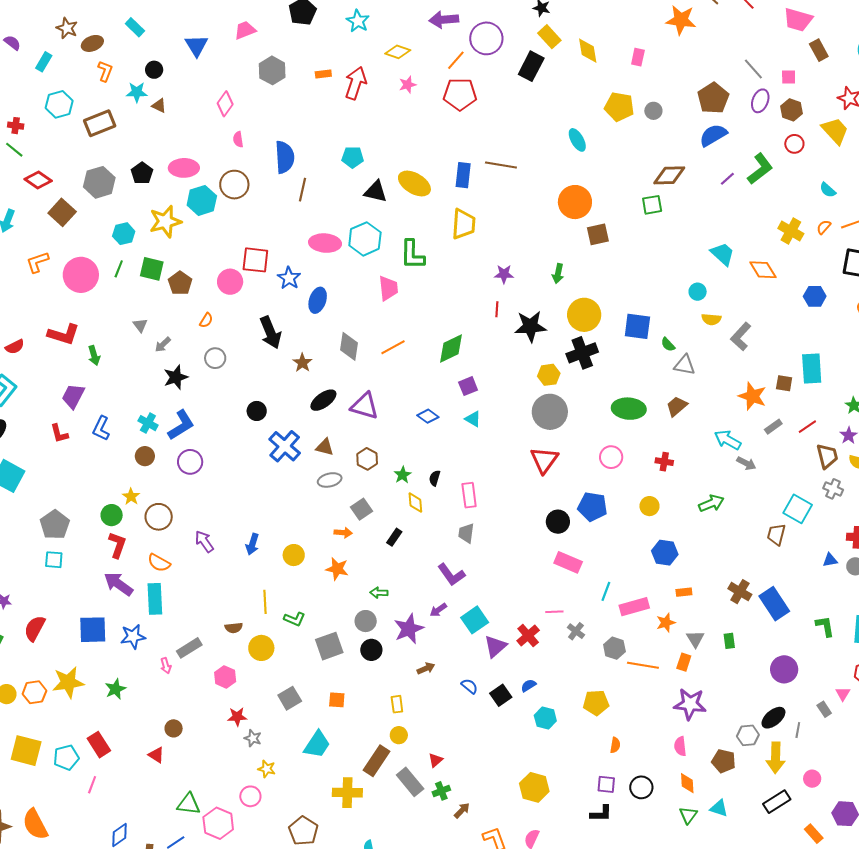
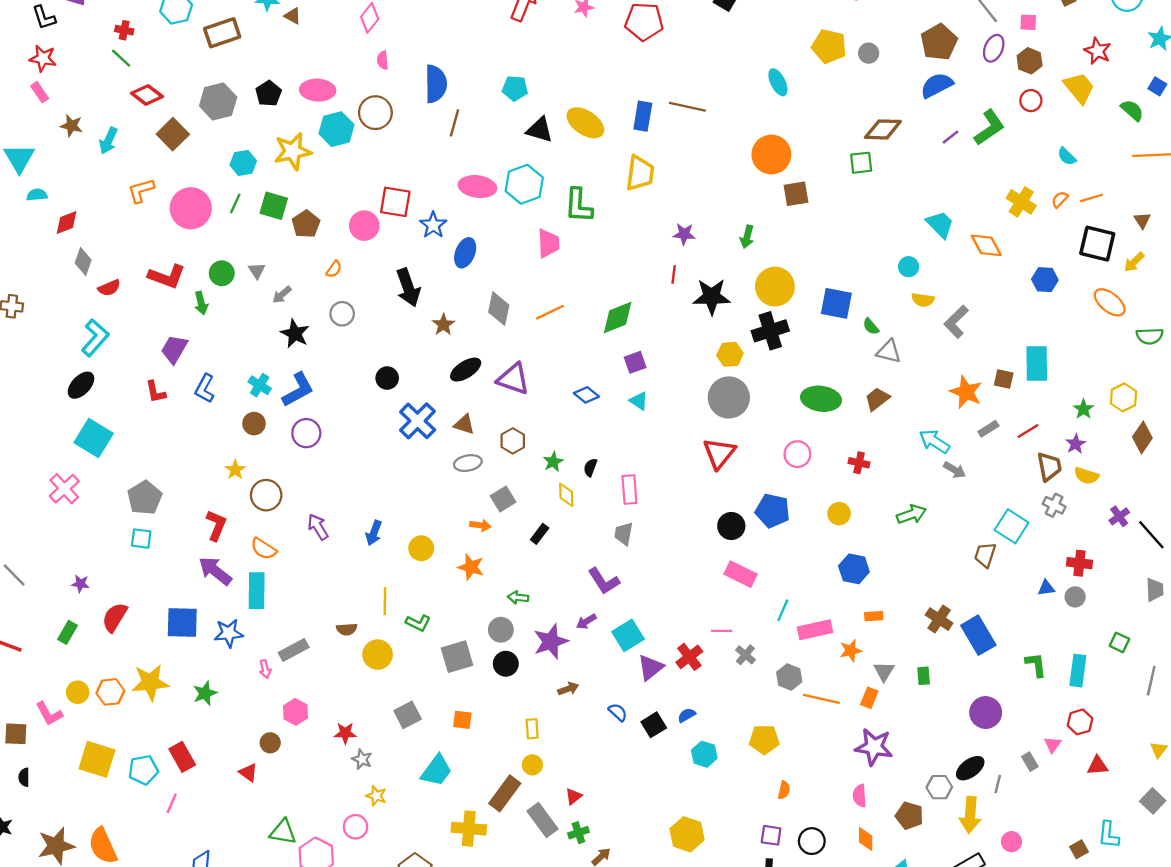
black star: (176, 377) -> (295, 334), turned -30
green circle: (112, 515) -> (222, 273), moved
pink hexagon: (225, 677) -> (295, 712), moved

